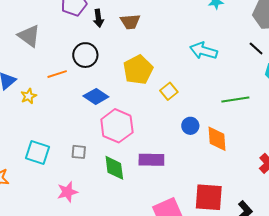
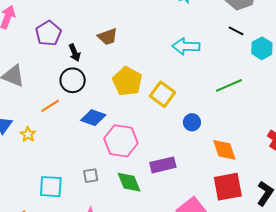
black arrow: (98, 18) -> (75, 53), moved
yellow square: (169, 91) -> (163, 94), size x1.4
orange diamond: (217, 139) -> (224, 150), moved

